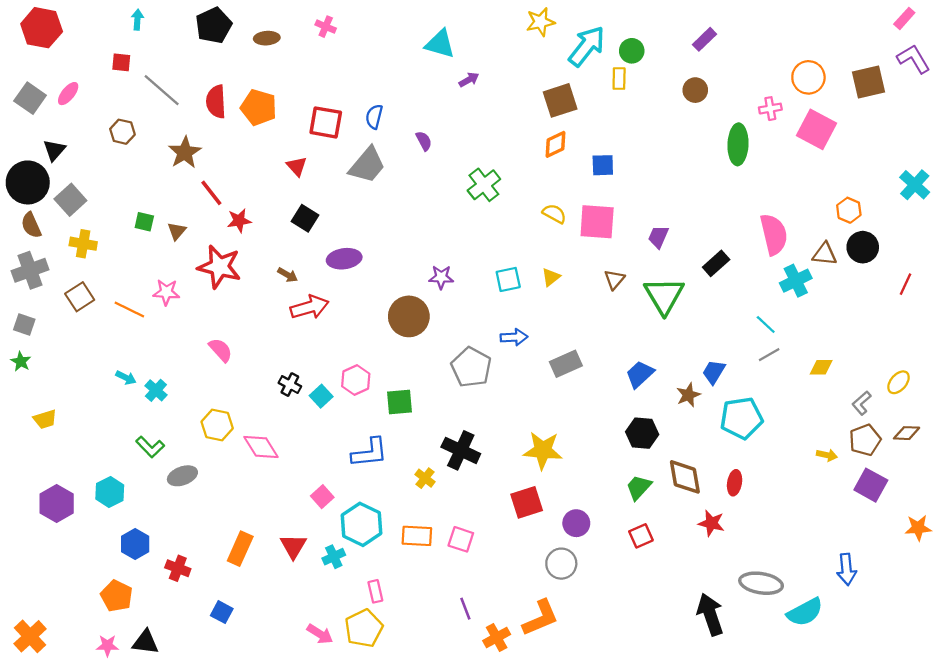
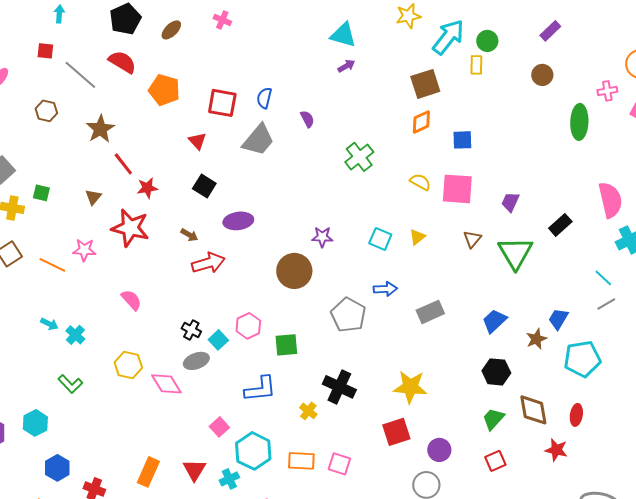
brown ellipse: (267, 38) -> (171, 30), turned -40
cyan triangle: (440, 44) -> (343, 35), moved
red semicircle: (216, 102) -> (122, 62), moved, turned 124
green square: (144, 222) -> (41, 193), moved
cyan square: (508, 279) -> (380, 239), turned 35
gray ellipse: (182, 476) -> (196, 361), moved

